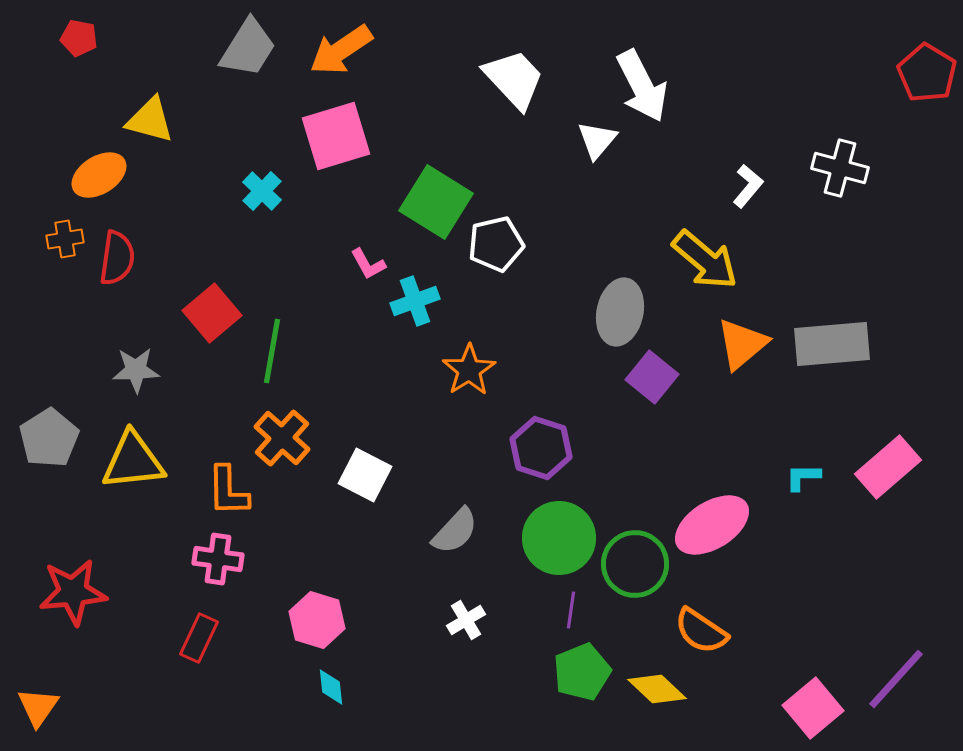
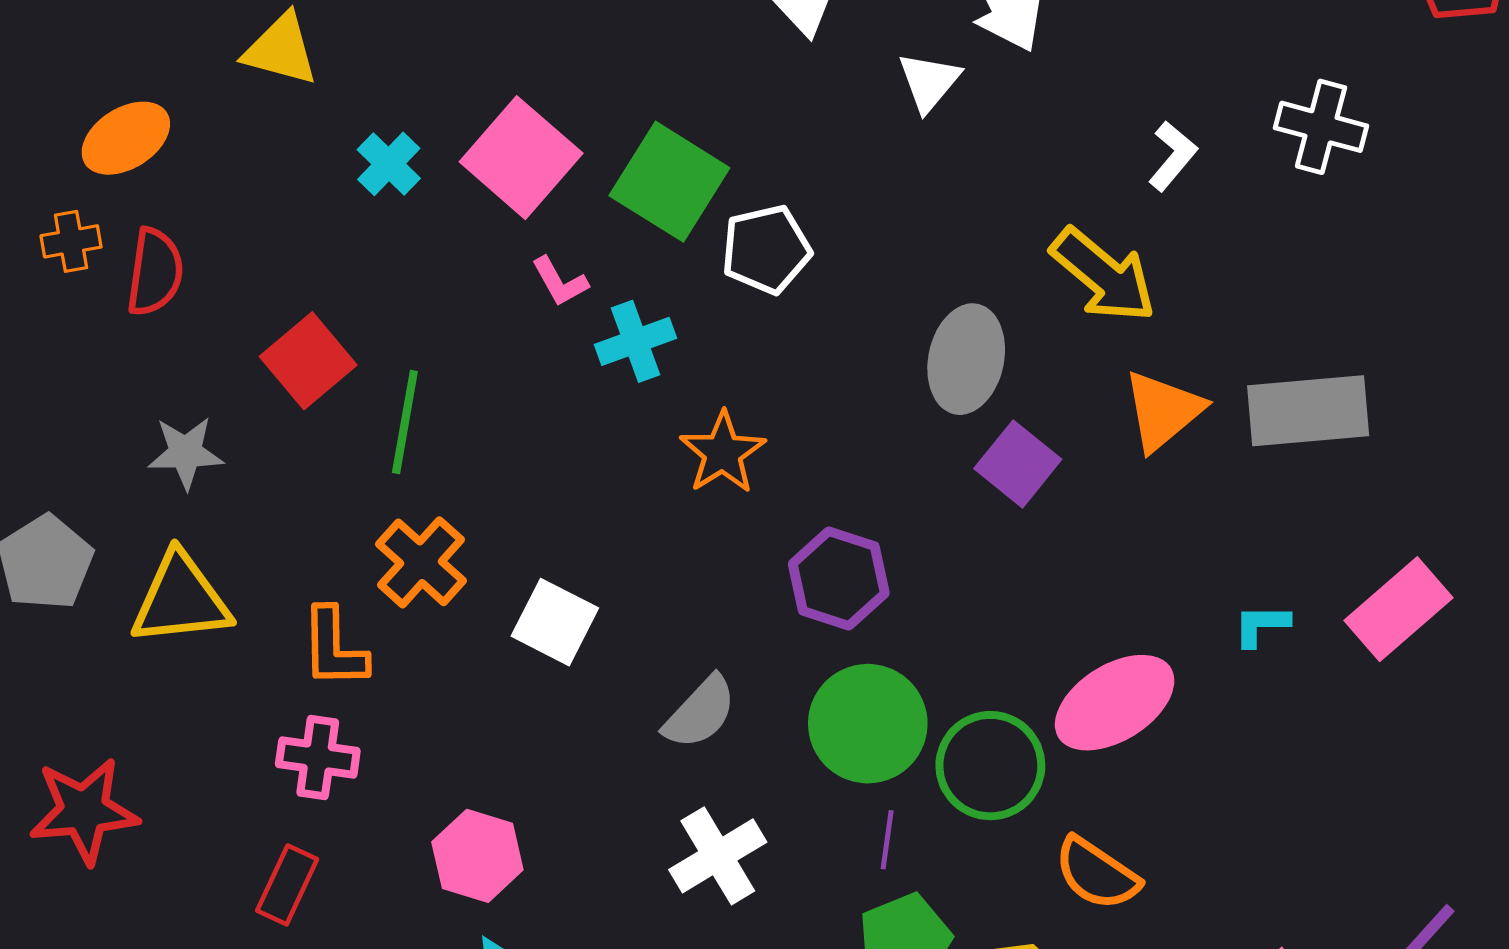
yellow triangle: (150, 120) -> (281, 49), moved
pink square: (336, 136) -> (521, 158), moved, turned -32
white cross: (466, 620) -> (718, 856), size x1.5

